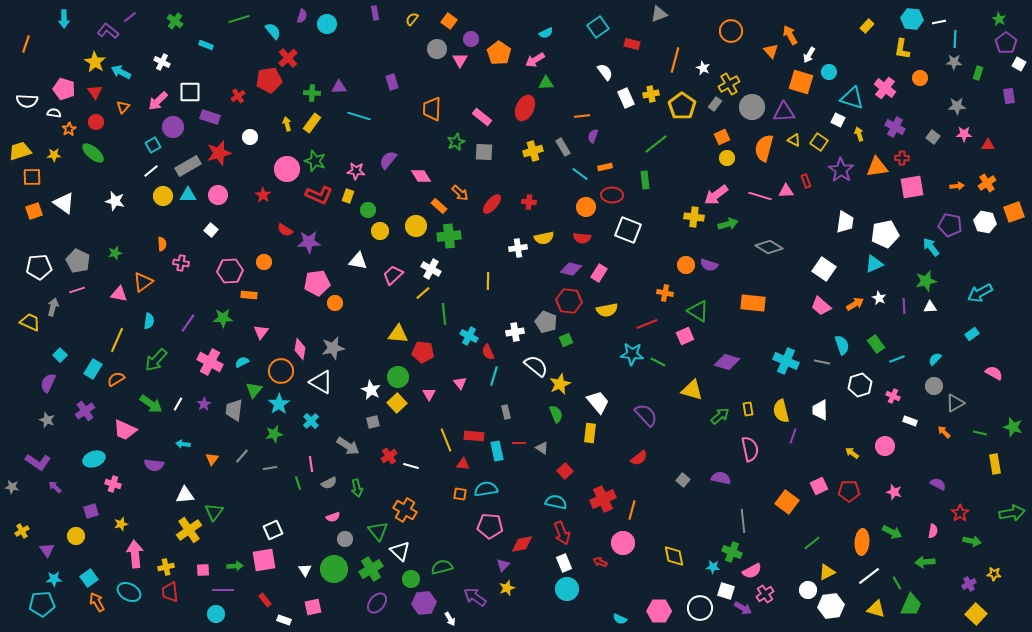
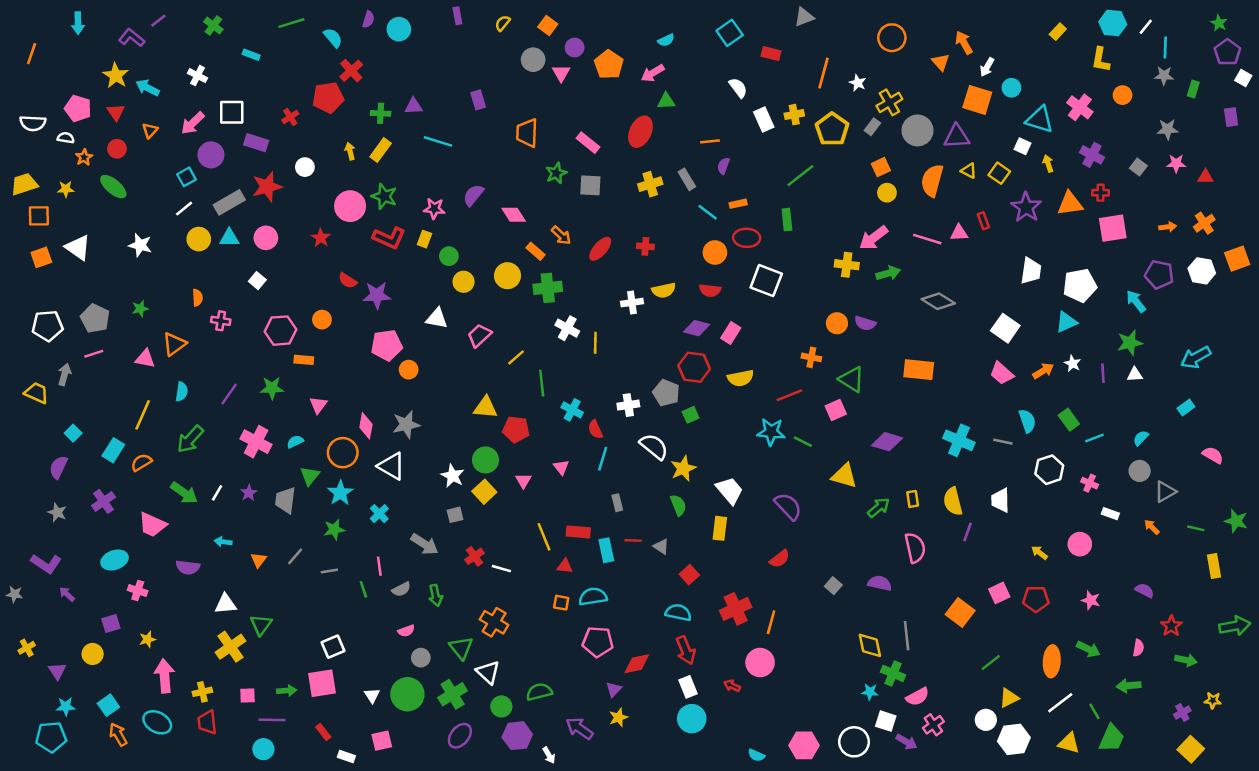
white line: (939, 22) -> (1146, 27), turned -40
white cross: (431, 269) -> (567, 328), moved
yellow diamond: (674, 556) -> (870, 645), moved

